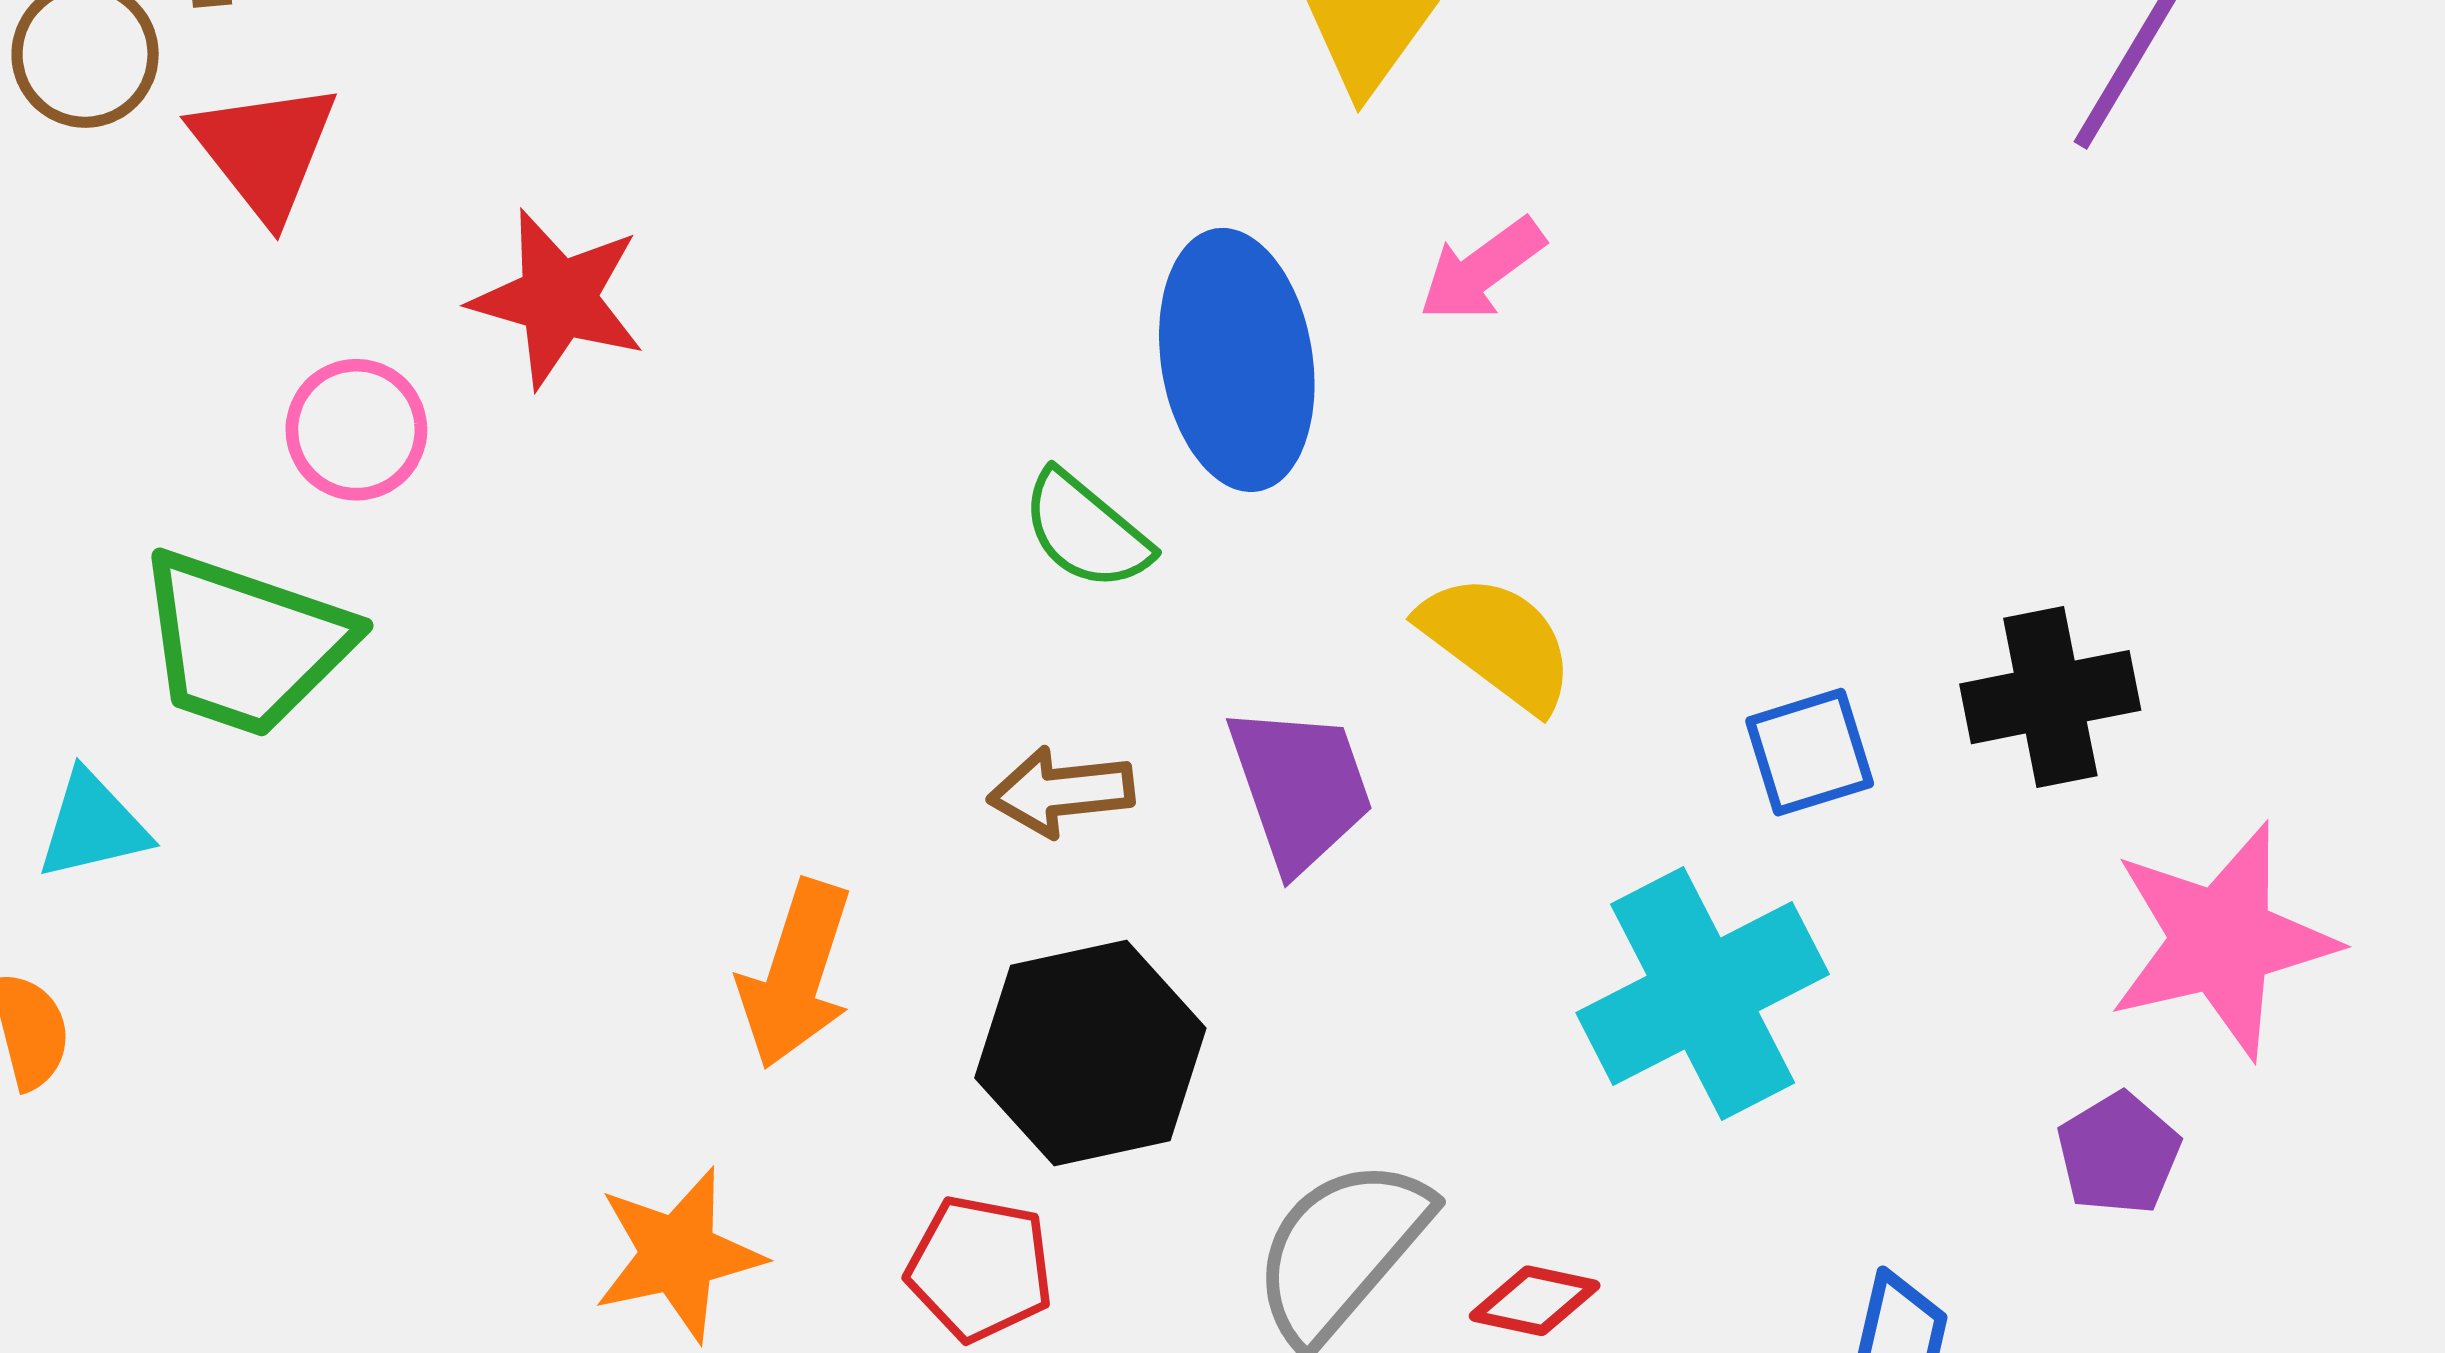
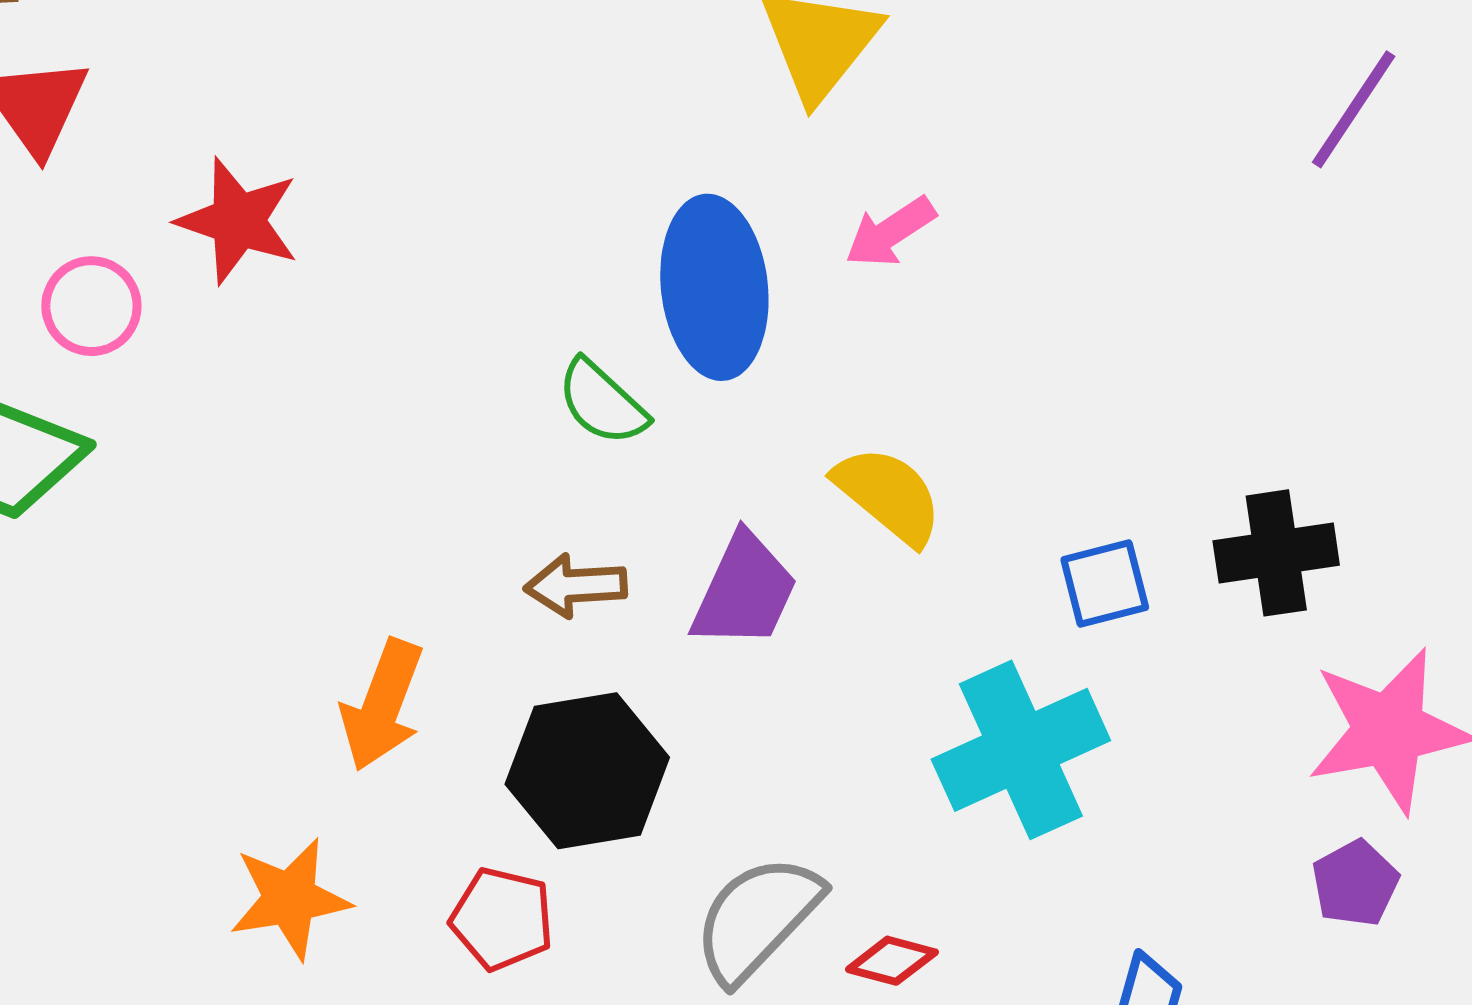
purple trapezoid: (1300, 788) -> (745, 591), turned 41
purple pentagon: (2119, 1154) -> (1355, 883), moved

